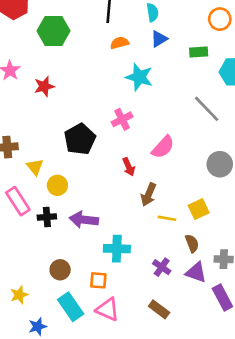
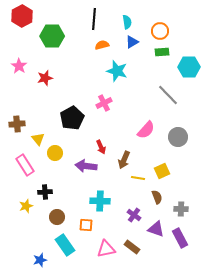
orange circle: (220, 19) -> (160, 31), moved
pink semicircle: (163, 147) -> (146, 130), moved
red arrow: (129, 167) -> (101, 147), moved
black cross: (47, 217) -> (45, 192), moved
purple arrow: (84, 220) -> (86, 166), moved
purple triangle: (196, 272) -> (156, 229), moved
yellow star: (19, 295) -> (26, 206), moved
pink triangle: (108, 309) -> (106, 249), moved, turned -36

